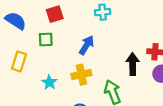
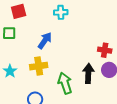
black arrow: (133, 64) -> (88, 73), moved

